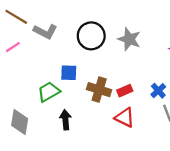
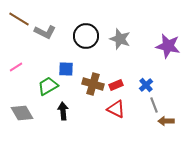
pink line: (13, 47) -> (16, 67), moved
gray diamond: (20, 122) -> (22, 113), turned -40

